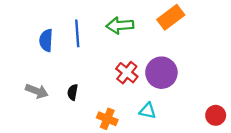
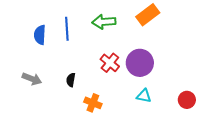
black semicircle: (73, 92) -> (71, 80), moved
cyan triangle: (148, 111) -> (144, 96), moved

